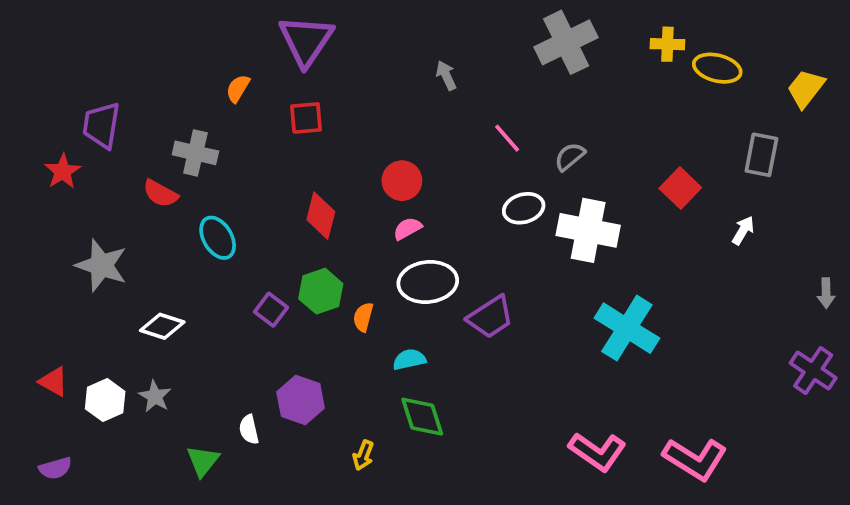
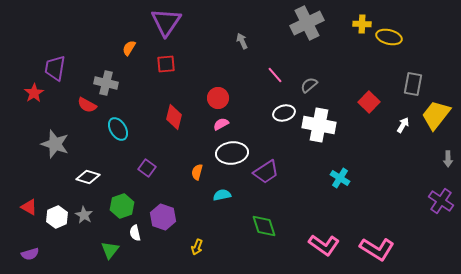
yellow trapezoid: (806, 88) -> (436, 115), moved, size x1.4
green hexagon: (321, 291) -> (122, 206), moved
cyan cross: (627, 328) -> (340, 178), size x0.6
green diamond: (422, 417) -> (264, 226), moved

